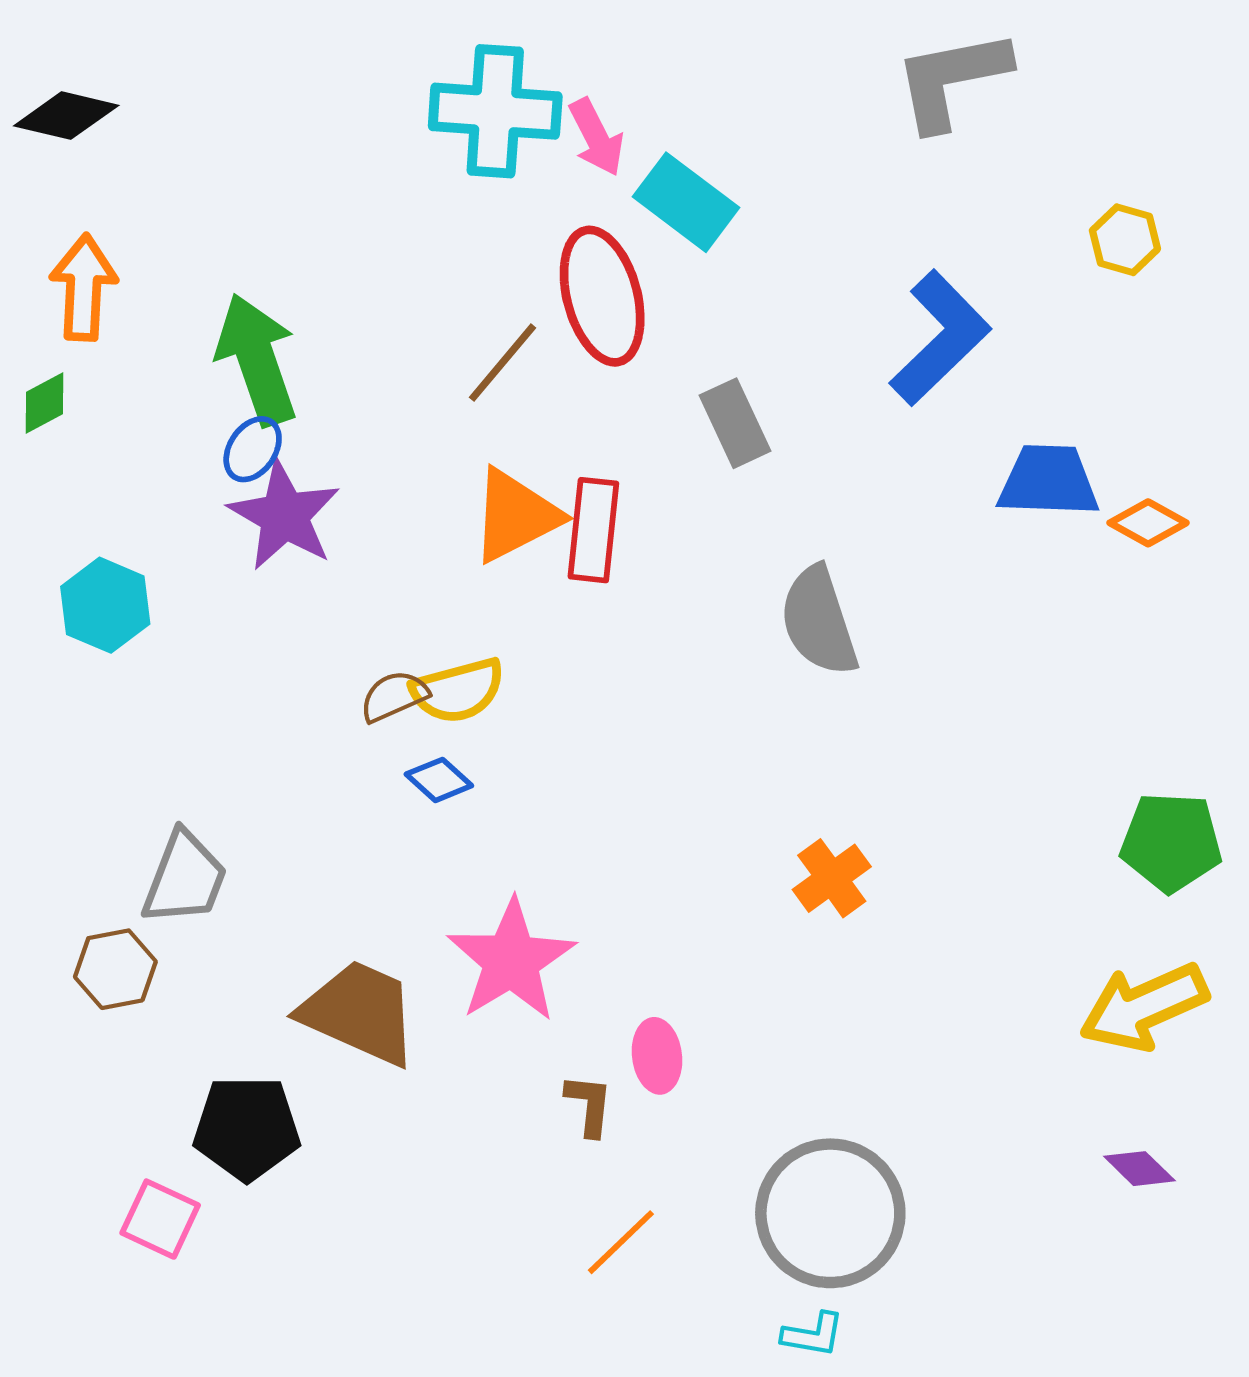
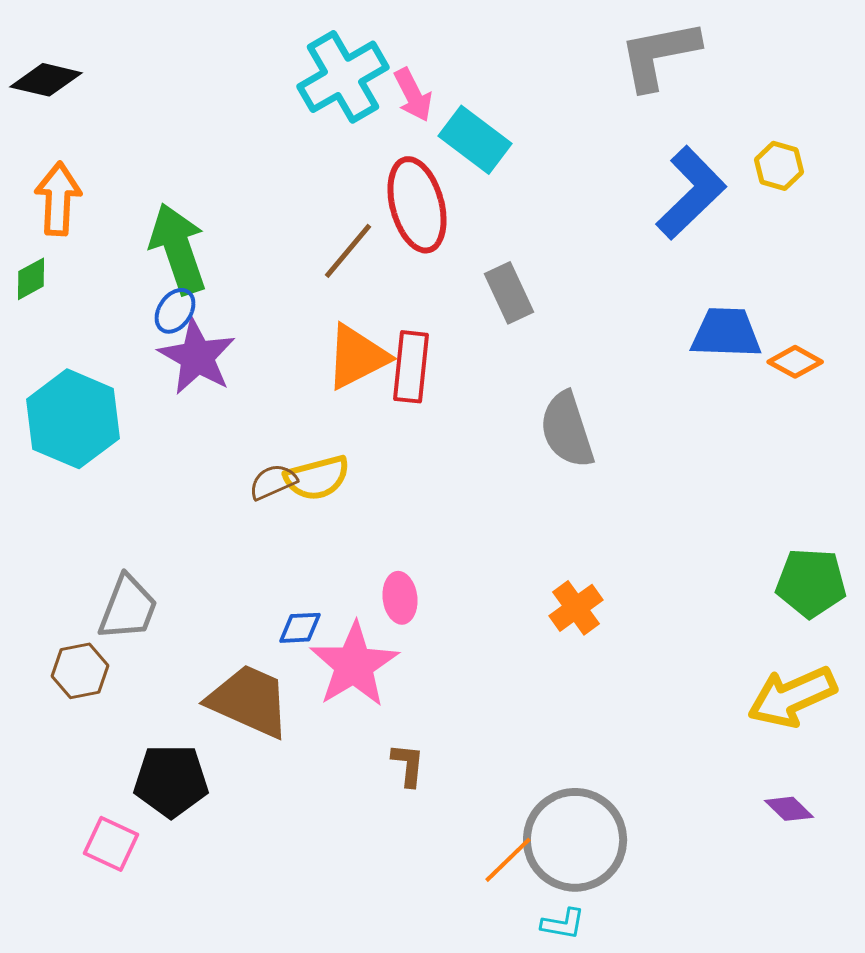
cyan cross: (495, 111) -> (343, 77), turned -34
blue L-shape: (940, 338) -> (691, 193), moved
cyan hexagon: (105, 605) -> (73, 419), size x1.5
blue diamond: (439, 780) -> (300, 628), moved, turned -45
pink ellipse: (657, 1056) -> (400, 598), moved
orange line: (621, 1242) -> (508, 860), moved

